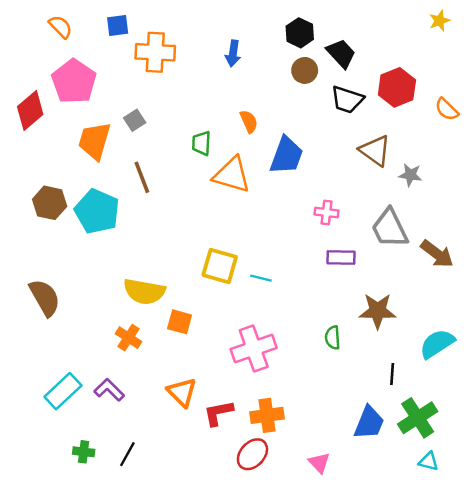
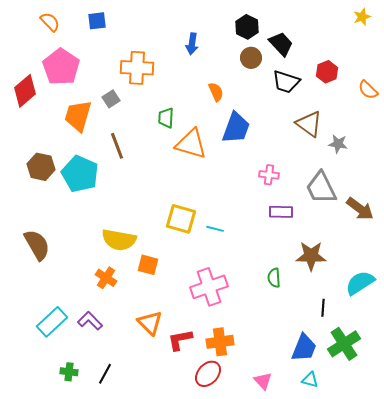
orange cross: (155, 52) -> (137, 68), moved
red hexagon: (397, 87) -> (327, 72), size x0.7
orange semicircle: (249, 121) -> (216, 92), moved
cyan triangle: (429, 462) -> (310, 380), moved

